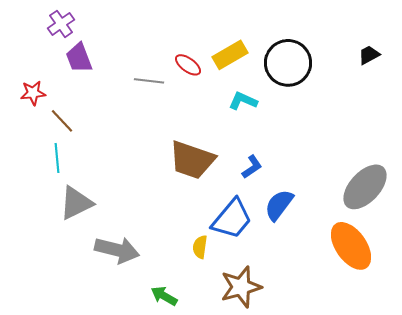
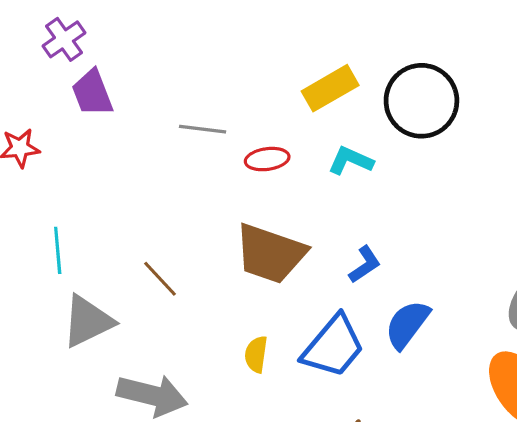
red ellipse: (188, 65) -> (267, 159), moved, turned -44
brown line: (62, 121) -> (160, 279), moved
yellow semicircle: (200, 247) -> (256, 354), moved

